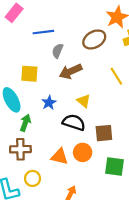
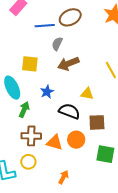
brown ellipse: (94, 39) -> (70, 17), moved
yellow triangle: (84, 101) -> (87, 94), moved, turned -32
brown cross: (20, 149) -> (31, 136), moved

